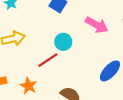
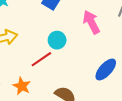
pink arrow: (97, 25) -> (91, 22), turned -145

